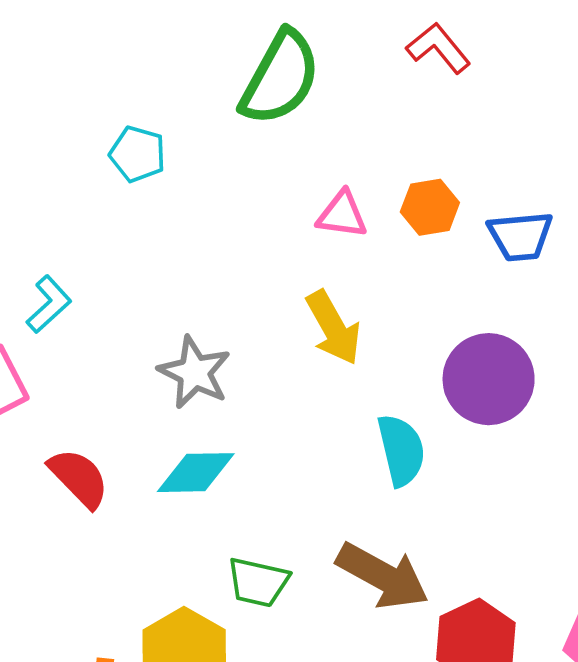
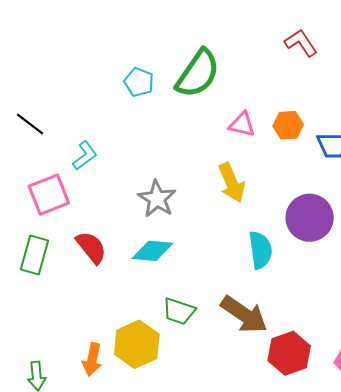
green semicircle: (280, 78) -> (198, 74), moved

